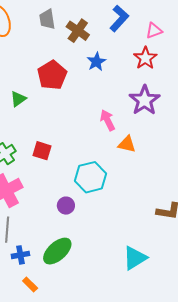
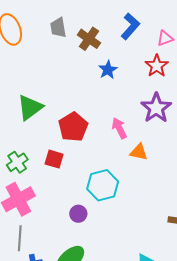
red pentagon: (52, 75) -> (73, 127), moved
green triangle: (18, 99) -> (30, 107), size x1.6

